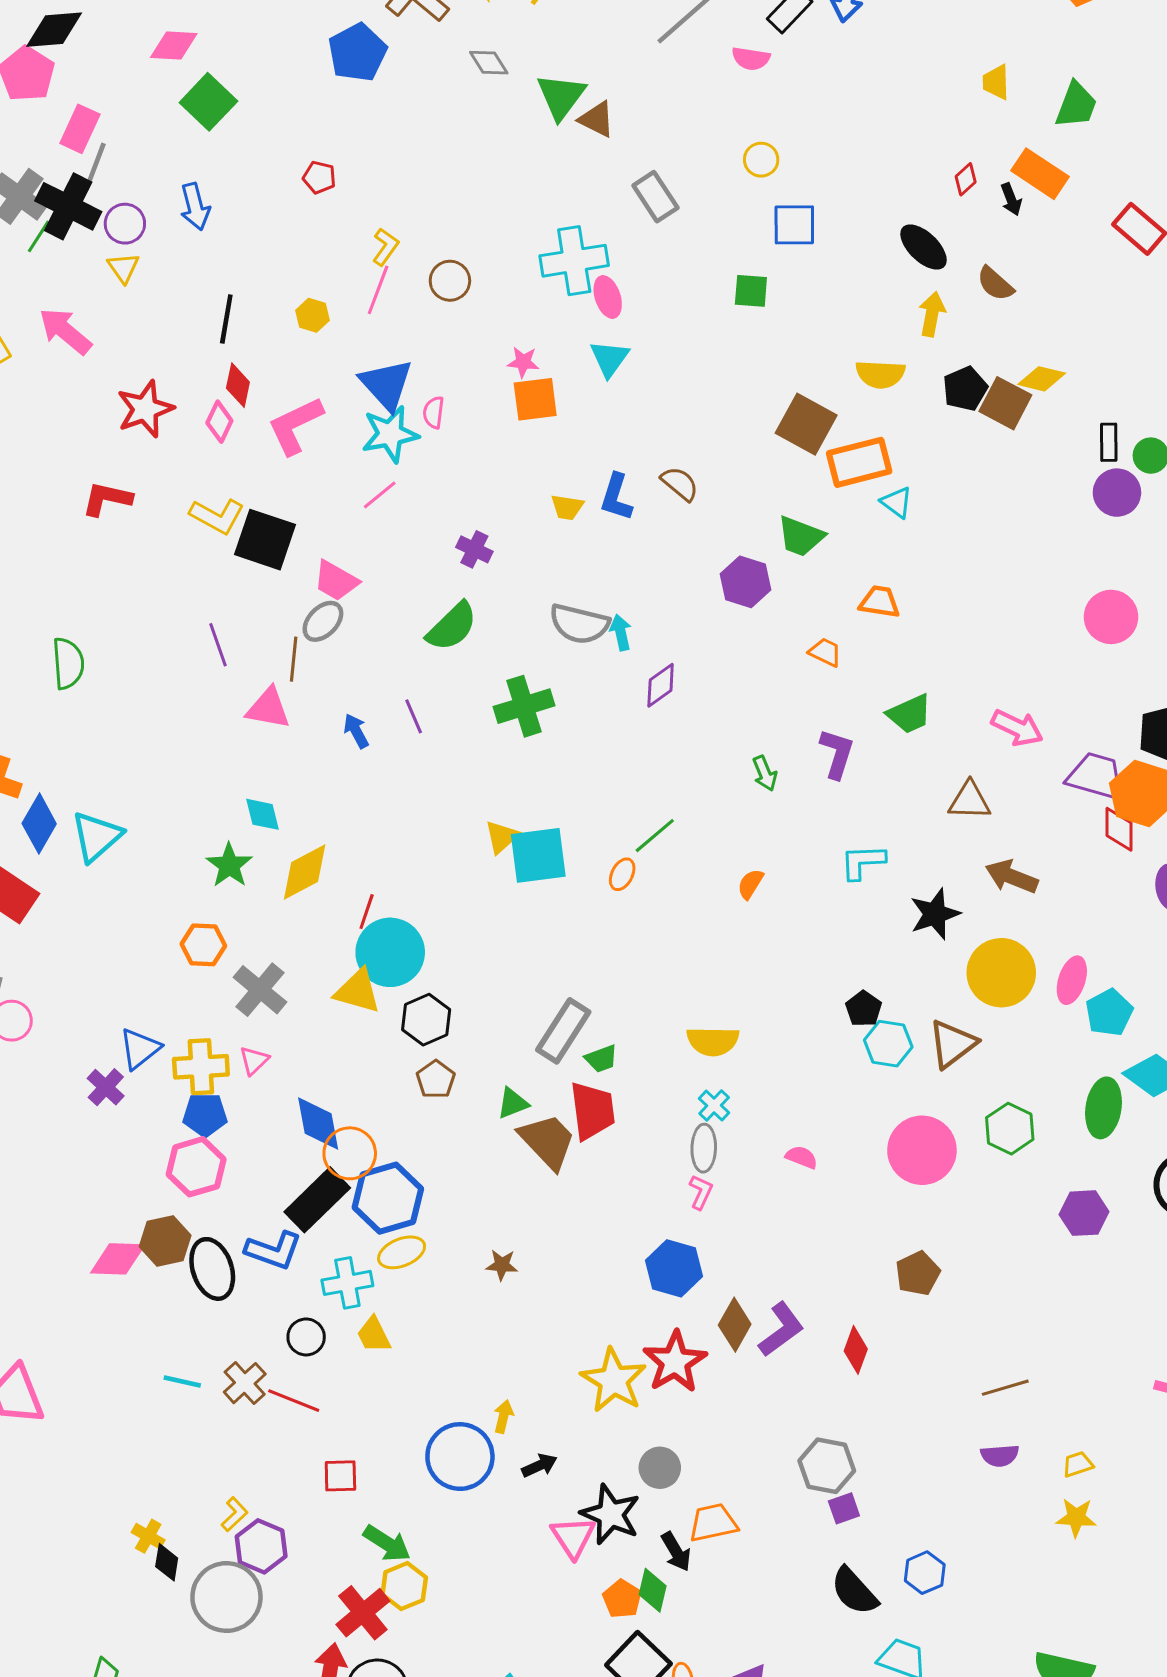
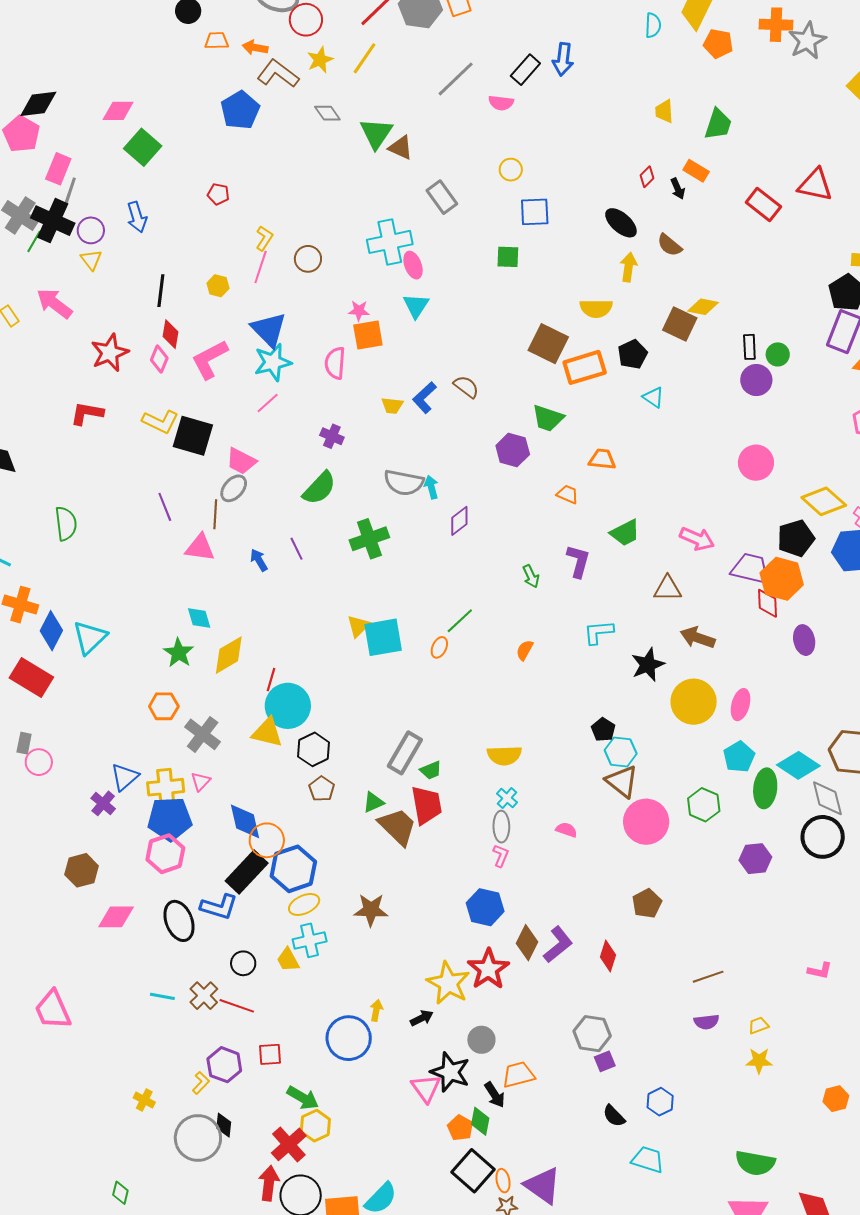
orange rectangle: (1040, 174) -> (696, 171), size x0.7
black pentagon: (965, 389) -> (633, 354), moved
pink semicircle: (434, 412) -> (335, 363), moved, size x1.5
blue L-shape: (616, 497) -> (425, 398), turned 32
cyan triangle: (897, 502) -> (653, 397), moved
cyan pentagon: (1109, 1013) -> (739, 757), moved
brown triangle: (952, 1044) -> (622, 781), moved, turned -42
blue pentagon: (205, 1115) -> (170, 819), size x1.5
brown hexagon: (165, 1241) -> (82, 870), moved
brown star: (502, 1265) -> (371, 910), size x1.6
cyan cross: (347, 1283) -> (310, 940), moved
black arrow: (539, 1466) -> (422, 1018), moved
purple hexagon: (261, 1546) -> (224, 1065), moved
black diamond: (167, 1562) -> (224, 1125), moved
black semicircle: (854, 1591) -> (614, 1116), size x0.7

